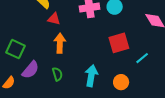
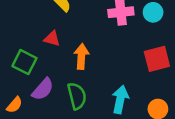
red triangle: (54, 19) -> (52, 39), moved
green semicircle: (57, 74) -> (77, 96), size x1.5

